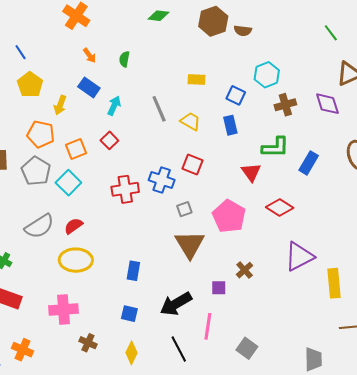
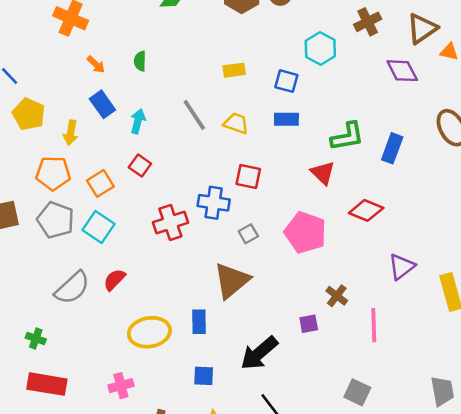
blue rectangle: (89, 87) -> (102, 104), turned 30
brown cross: (285, 105) -> (368, 22), moved
blue rectangle: (230, 125) -> (286, 119), turned -66
brown triangle: (190, 244) -> (232, 281), moved, turned 32
purple triangle: (299, 257) -> (402, 267), size x0.7
yellow ellipse: (76, 260) -> (149, 332), moved
pink cross: (63, 310) -> (121, 386), size x0.7
pink line: (208, 326) -> (374, 325), moved

